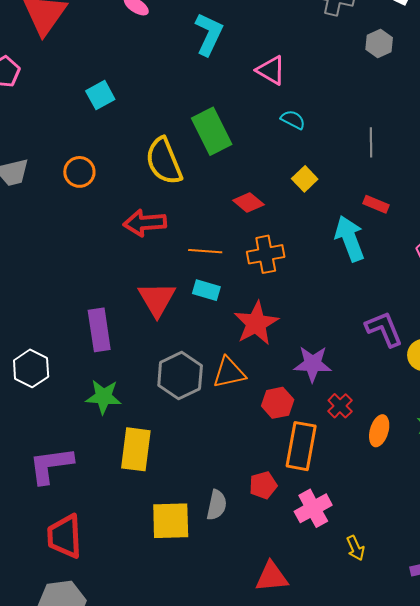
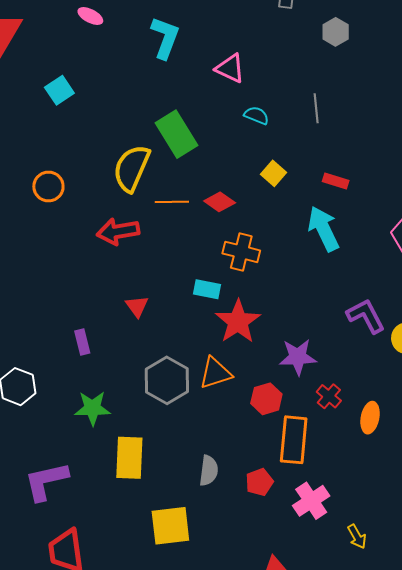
cyan square: (100, 95) -> (59, 90), moved
gray line: (371, 142) -> (316, 108), moved
yellow semicircle: (164, 161) -> (132, 168), turned 51
red rectangle: (376, 204) -> (336, 181), moved
orange line: (205, 251) -> (172, 202), moved
orange cross: (266, 254) -> (241, 252), turned 30
cyan rectangle: (206, 290) -> (207, 289), moved
red triangle: (157, 299) -> (137, 306), size x0.6
purple rectangle: (99, 330) -> (82, 342), size x0.6
gray semicircle: (217, 505) -> (209, 471), moved

